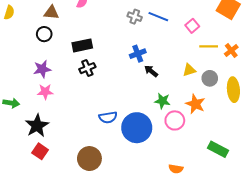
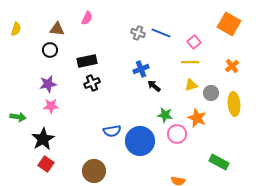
yellow line: (209, 46) -> (190, 62), moved

